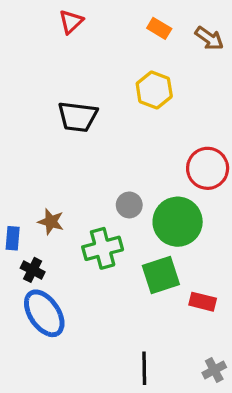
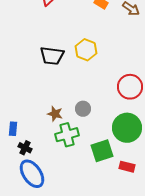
yellow hexagon: (154, 90) -> (86, 50), moved
brown star: (51, 222) -> (55, 114), moved
green circle: (178, 222) -> (127, 128), moved

